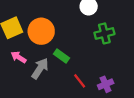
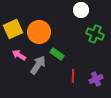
green cross: (104, 33) -> (95, 34), turned 36
red line: (80, 81) -> (73, 76), turned 40

